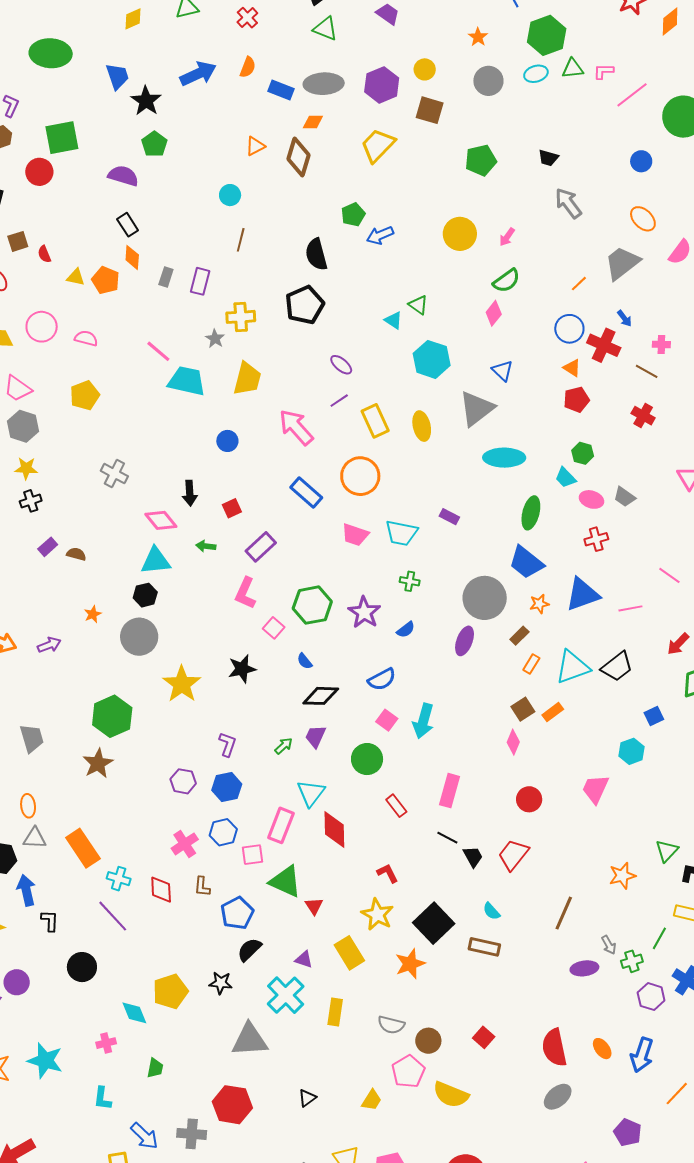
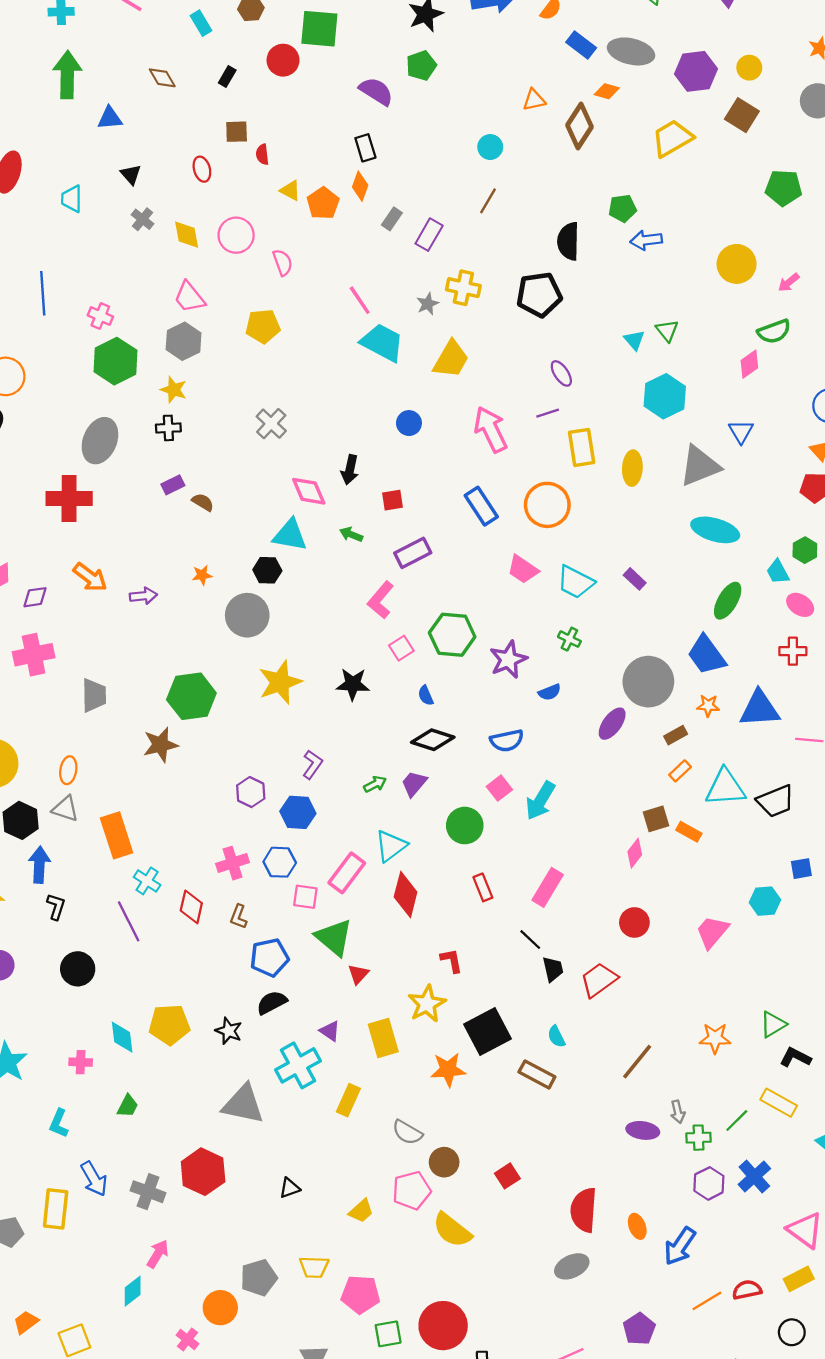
pink semicircle: (86, 338) -> (283, 262), turned 40
orange rectangle: (553, 712) -> (689, 832), turned 50

